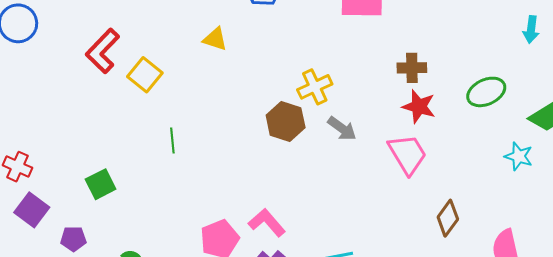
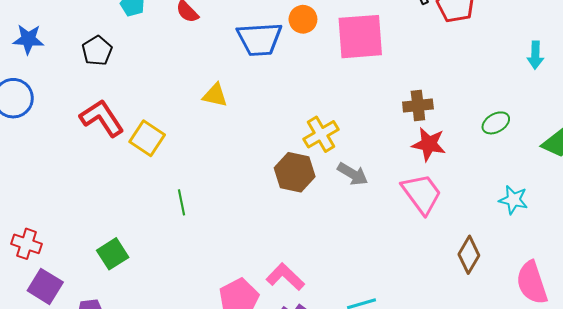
red L-shape: (103, 51) -> (102, 118), turned 108
green ellipse: (486, 92) -> (496, 123), size x0.7
cyan star: (519, 156) -> (513, 200), moved

